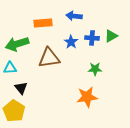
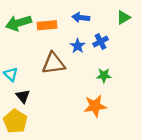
green triangle: (111, 36) -> (123, 17), moved
blue cross: (92, 38) -> (101, 42), turned -32
green arrow: (17, 44) -> (19, 23), moved
cyan triangle: (10, 68) -> (11, 74), turned 48

